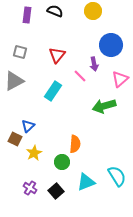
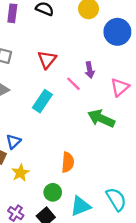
blue circle: (111, 45) -> (117, 32), moved
green arrow: (104, 106) -> (101, 118), turned 40
green circle: (62, 162) -> (53, 192), moved

